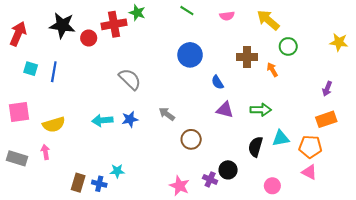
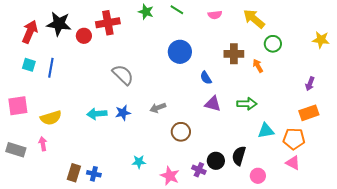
green star: (137, 13) -> (146, 12), moved
red arrow: (18, 34) -> (30, 32), moved
gray arrow: (167, 114) -> (158, 108), turned -56
black semicircle: (255, 147) -> (239, 156), moved
cyan star: (117, 171) -> (139, 162), moved

